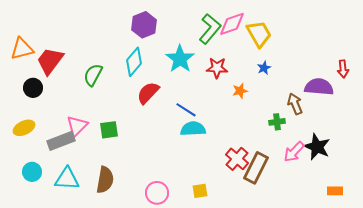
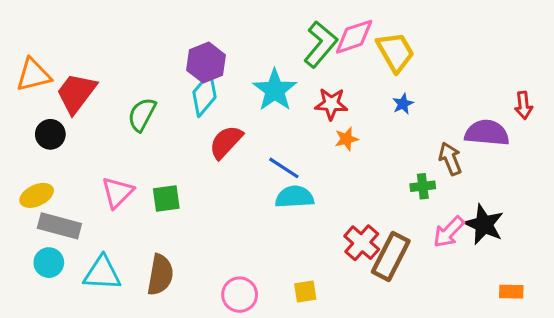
purple hexagon: (144, 25) -> (206, 63), moved
orange star: (240, 91) -> (346, 139), moved
gray rectangle: (61, 141) -> (59, 226), moved, turned 36

